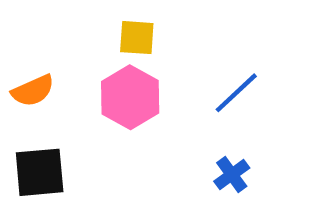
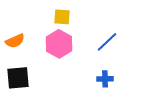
blue cross: (232, 175) -> (105, 79), turned 35

